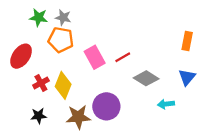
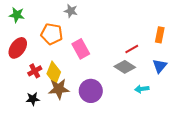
green star: (39, 18) -> (17, 15), moved
gray star: (63, 18) -> (71, 11), moved
red line: (123, 57) -> (132, 49), moved
brown star: (78, 117) -> (59, 89), moved

